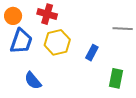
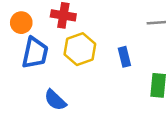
blue rectangle: (92, 53) -> (124, 57), turned -35

